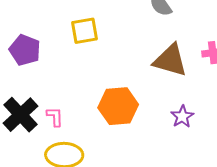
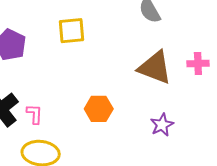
orange hexagon: (118, 106) -> (99, 109), size x0.7

